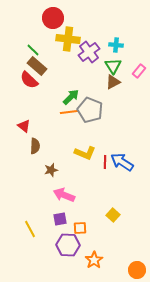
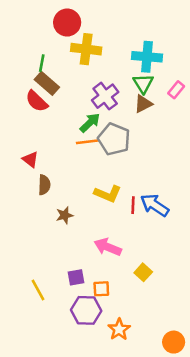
cyan cross: (116, 45) -> (147, 57), size x1.6
green line: (33, 50) -> (42, 63), turned 56
purple cross: (89, 52) -> (105, 96), moved
pink arrow: (64, 195) -> (108, 247), moved

